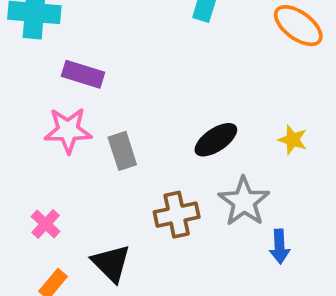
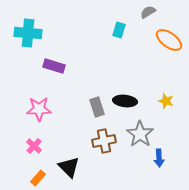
pink star: (68, 130) -> (39, 109), moved
black ellipse: (216, 140) -> (125, 101), turned 40
gray rectangle: (122, 151) -> (97, 107), moved

